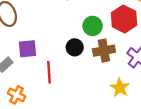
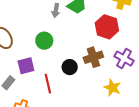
green circle: (93, 26) -> (44, 41), moved
black circle: (75, 47) -> (70, 67), moved

